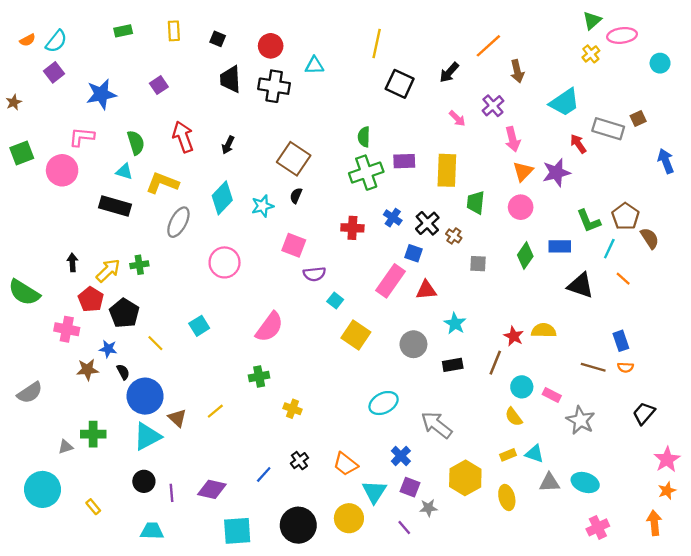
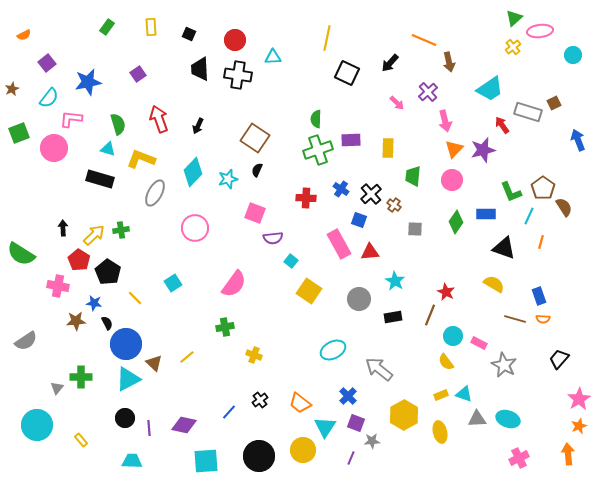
green rectangle: (123, 31) -> (107, 27), turned -42
cyan semicircle: (56, 41) -> (49, 98), moved
orange line: (488, 46) -> (424, 40), turned 65
yellow rectangle: (447, 170) -> (388, 148), size x0.7
orange line: (623, 279) -> (541, 242), turned 64
pink rectangle: (390, 281) -> (339, 244), turned -64
yellow semicircle: (544, 330) -> (494, 284), moved, turned 30
gray triangle: (66, 447) -> (57, 388), turned -32
purple line: (404, 527) -> (351, 458), turned 64

